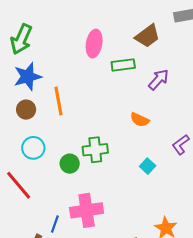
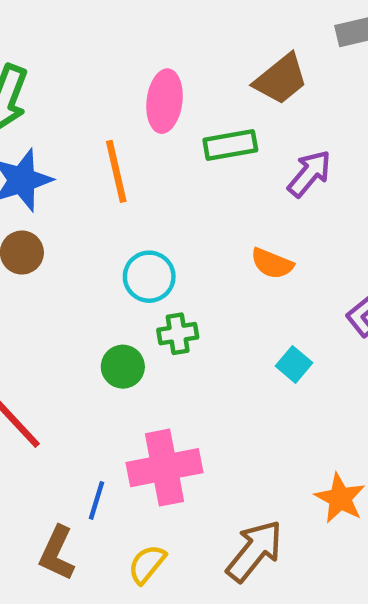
orange line: (58, 101) -> (116, 171), moved
cyan circle: (33, 148) -> (149, 277), moved
green cross: (95, 150) -> (178, 334), size x0.7

